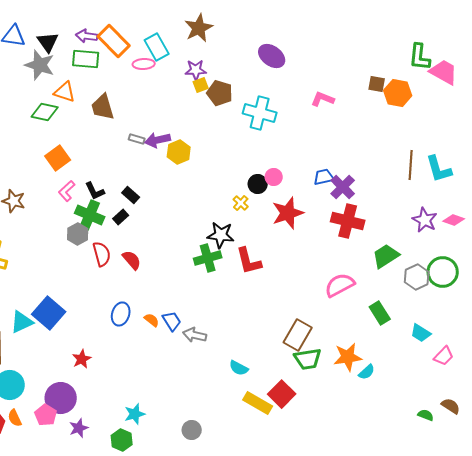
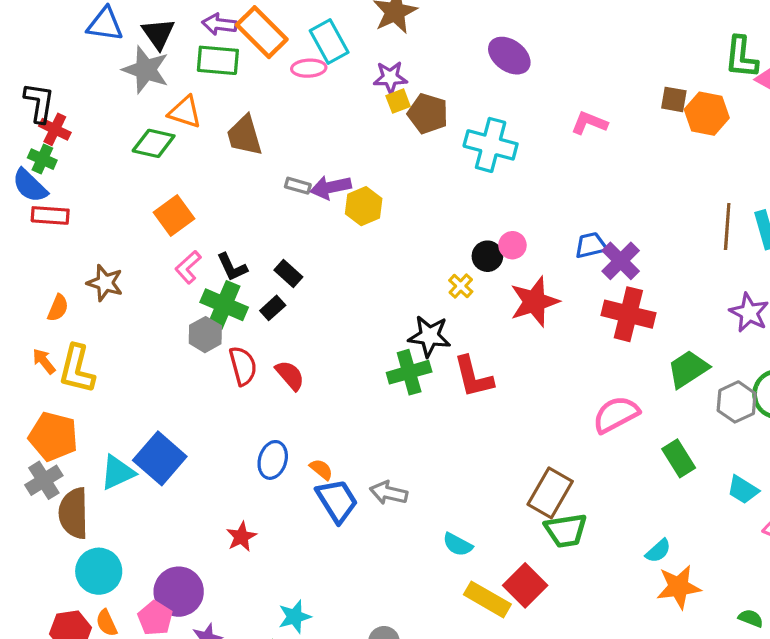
blue trapezoid: (172, 321) -> (337, 501), moved, size x1.4
orange star: (348, 357) -> (679, 587), moved
red star: (82, 359) -> (241, 537), moved

